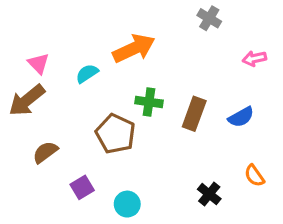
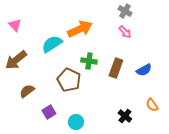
pink arrow: (254, 58) -> (125, 32), moved, turned -120
pink triangle: (38, 63) -> (15, 25), moved
cyan semicircle: (87, 74) -> (52, 44), size x1.5

